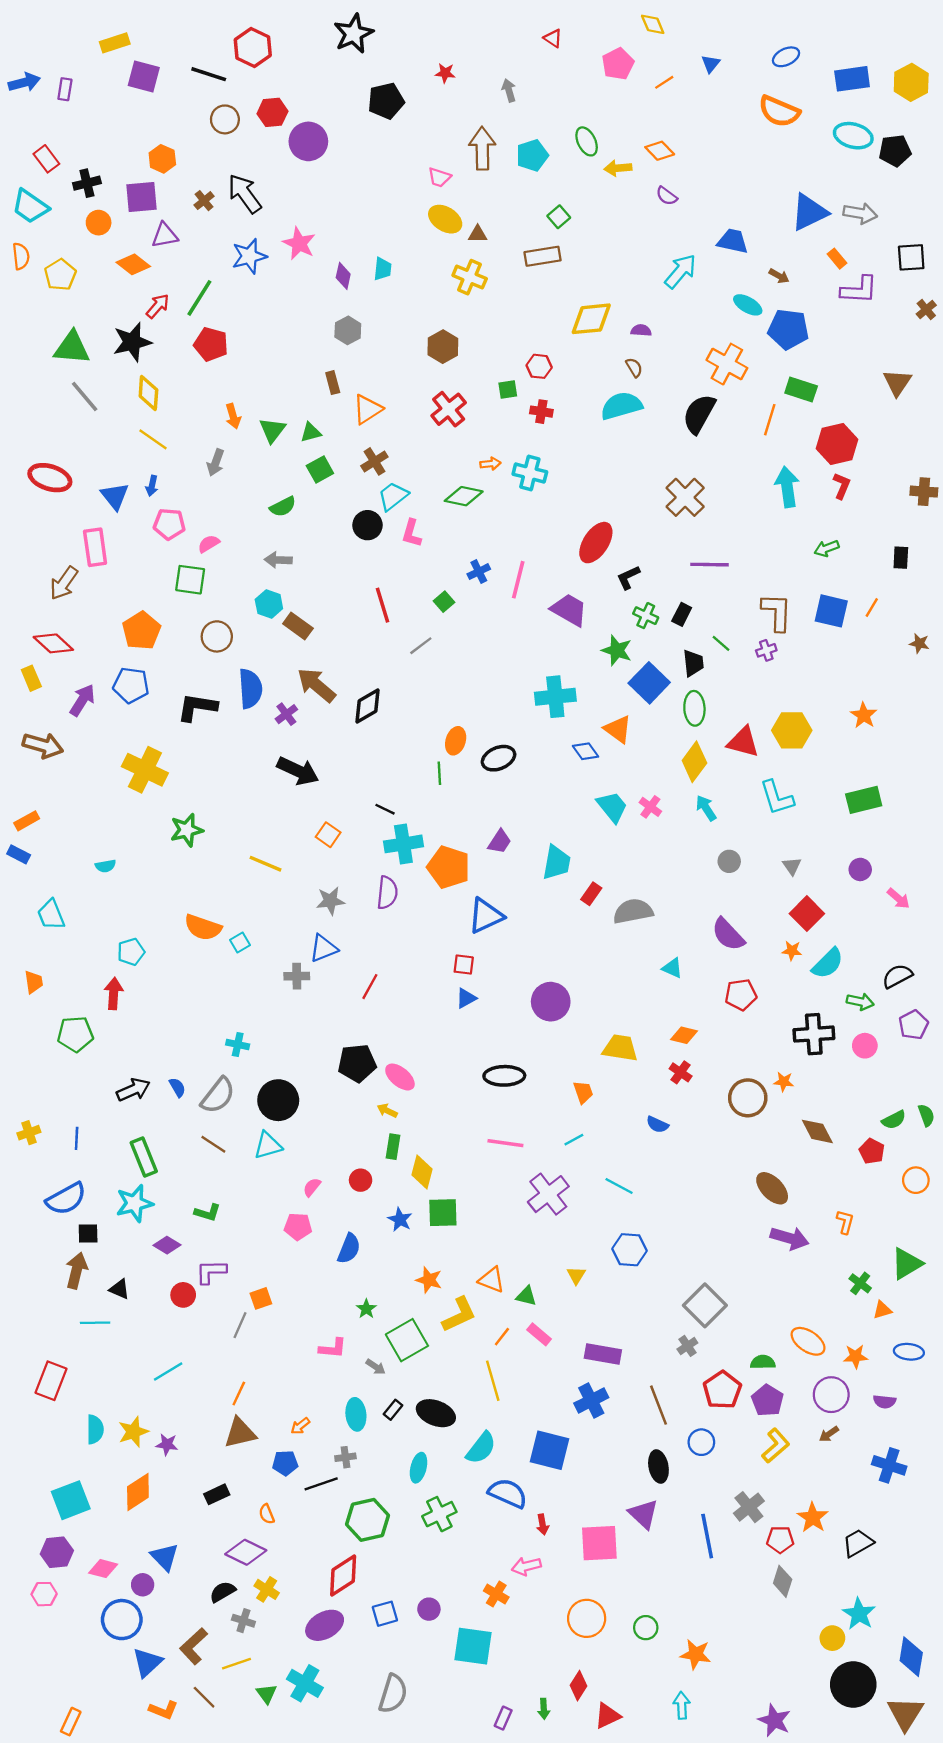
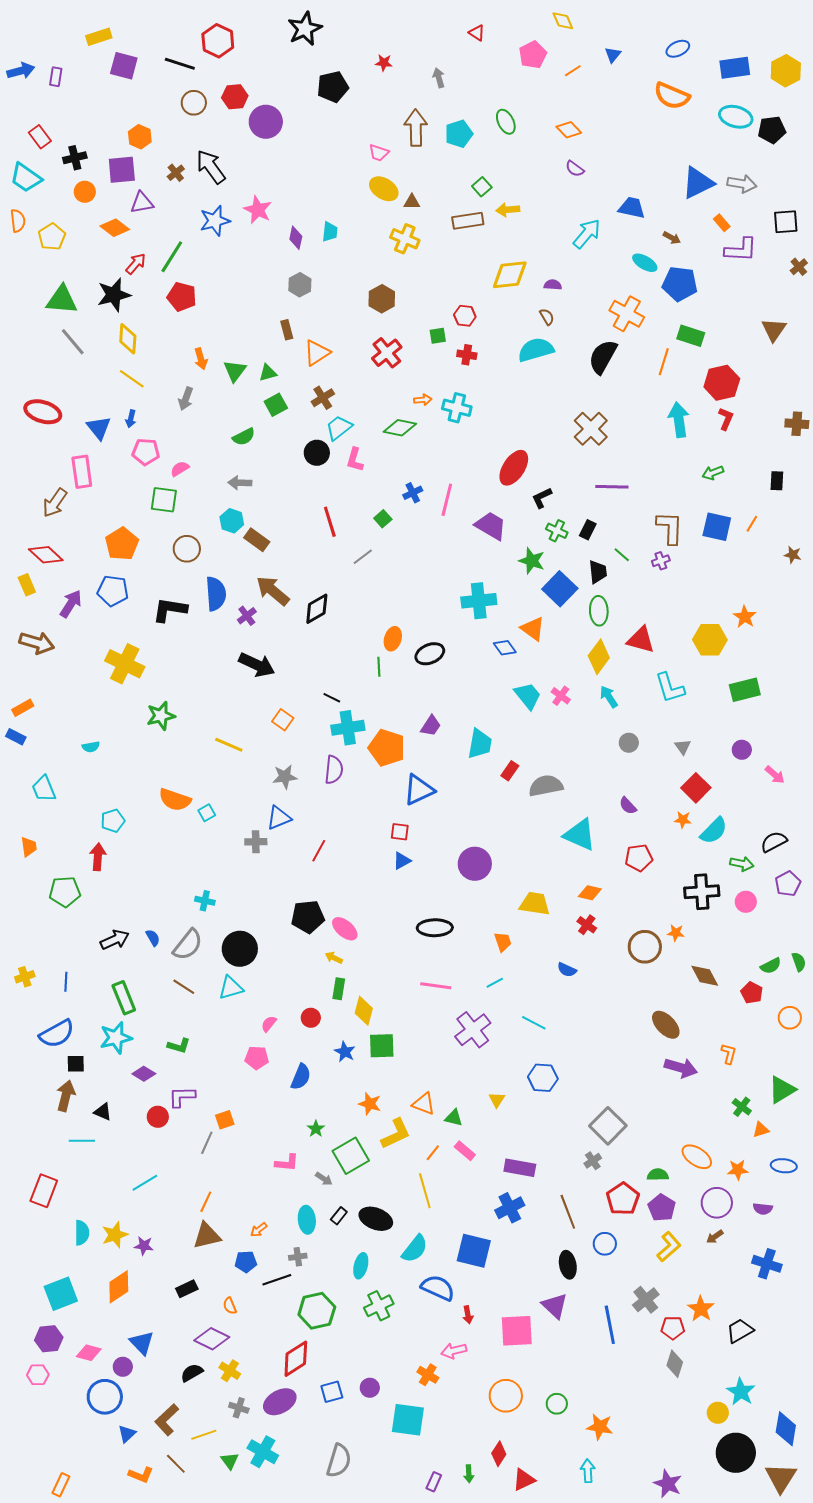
yellow arrow: (618, 168) -> (508, 210), moved
yellow hexagon: (792, 730) -> (710, 640), moved
purple semicircle: (728, 934) -> (628, 806), size x0.6
cyan triangle: (672, 968) -> (580, 835), size x1.8
gray cross: (243, 1621) -> (239, 1408), moved
blue triangle: (147, 1662) -> (127, 1434), size x0.7

